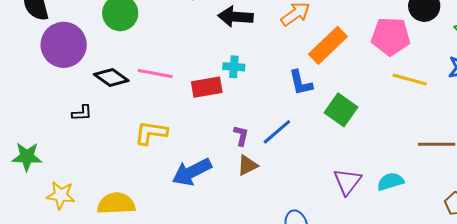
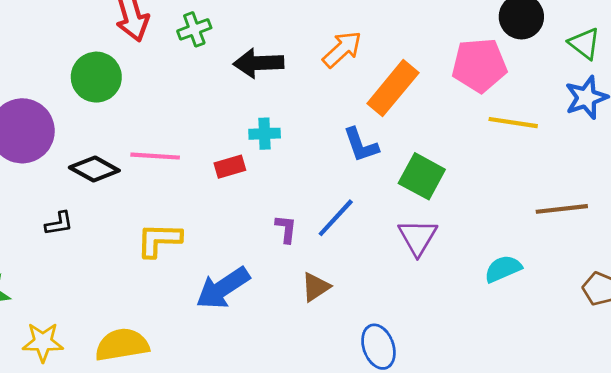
red rectangle: (207, 87) -> (230, 167), size x0.7
brown triangle: (248, 165) -> (316, 287), moved
purple triangle: (347, 182) -> (418, 237), moved

